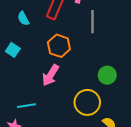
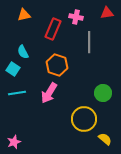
cyan semicircle: (23, 19) -> (23, 52), moved
cyan line: (26, 106) -> (17, 93), moved

